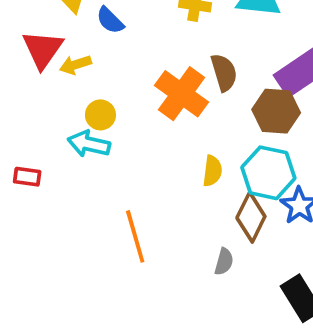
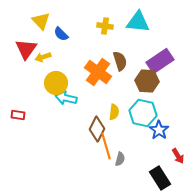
yellow circle: (100, 115) -> (56, 83), size x1.5
cyan arrow: (89, 144) -> (66, 98), moved
brown diamond: (251, 217) -> (97, 129), moved
orange line: (135, 236) -> (106, 146), moved

